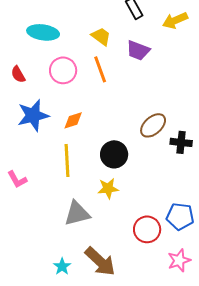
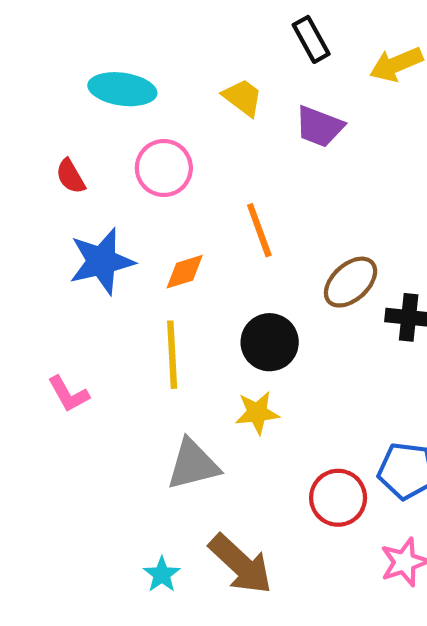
orange line: (100, 69) -> (259, 230), moved

